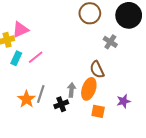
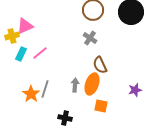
gray cross: (110, 42) -> (90, 38), moved
purple star: (124, 101) -> (135, 90), moved
black cross: (61, 104) -> (65, 118), moved, turned 32

